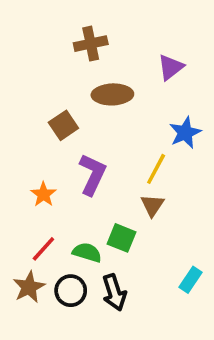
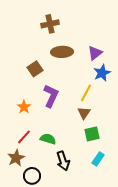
purple triangle: (171, 67) -> (95, 53), moved
green square: (122, 238) -> (92, 134), moved, turned -35
cyan rectangle: (191, 280) -> (98, 159), moved
black circle: (71, 291) -> (32, 176), moved

